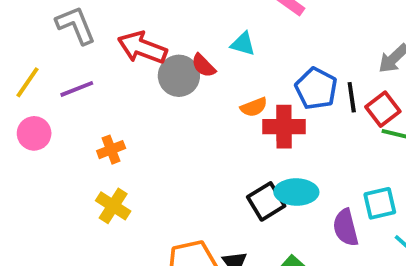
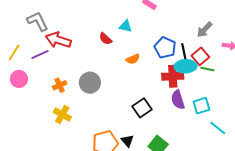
red arrow: (142, 48) -> (58, 40), moved
gray circle: (179, 76) -> (90, 83), moved
red cross: (284, 127) -> (173, 76), moved
cyan ellipse: (296, 192) -> (186, 66), moved
purple semicircle: (346, 228) -> (178, 100), moved

